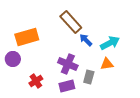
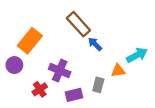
orange rectangle: (27, 37) -> (30, 41), turned -35
cyan arrow: (110, 43) -> (137, 55), moved
purple cross: (68, 64) -> (60, 71), moved

